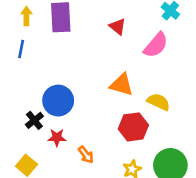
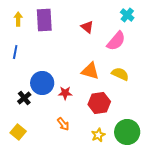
blue line: (21, 49) -> (15, 52), moved
yellow semicircle: (159, 102) -> (120, 74), moved
red star: (57, 138) -> (65, 93), moved

